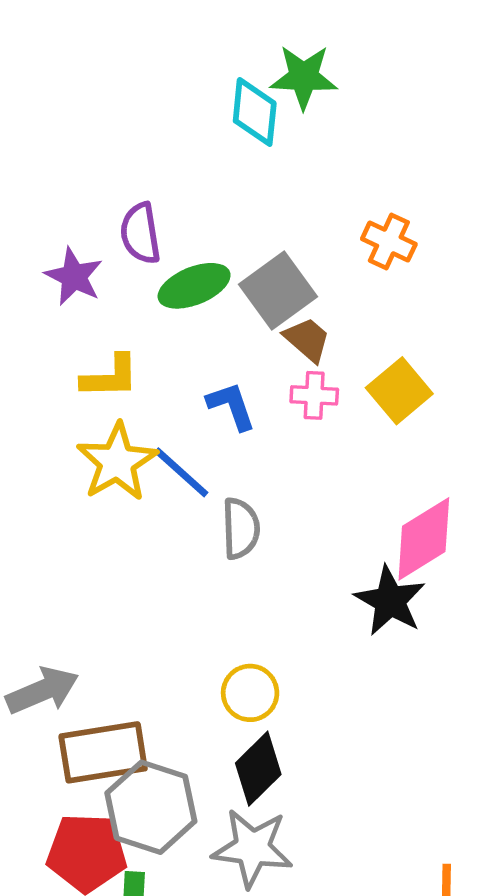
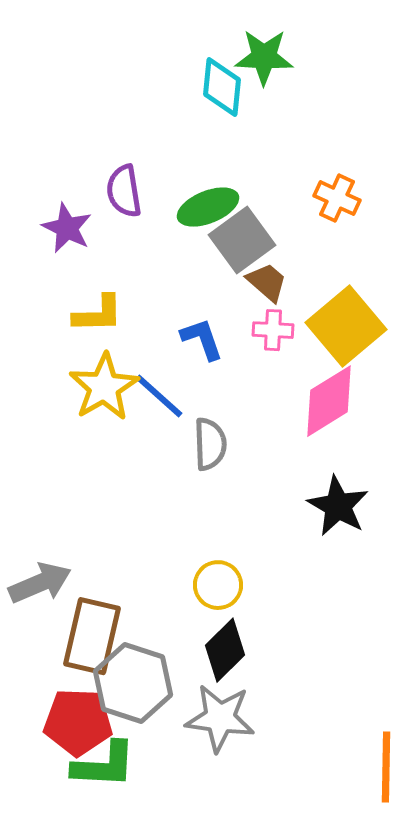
green ellipse: (194, 286) -> (208, 207), moved
yellow square: (399, 391) -> (346, 326), size x1.4
pink diamond: (424, 539) -> (329, 401), moved
brown rectangle: (103, 752) -> (92, 636), turned -68

